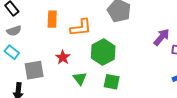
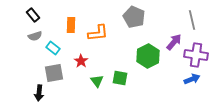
cyan rectangle: (12, 52) -> (53, 48), moved
green hexagon: (103, 52) -> (148, 56), moved
green square: (112, 82) -> (120, 78), moved

